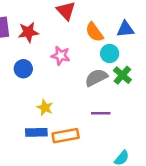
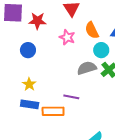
pink star: (61, 56) -> (67, 37), moved
yellow star: (45, 108) -> (29, 84), moved
purple line: (101, 113) -> (71, 97), moved

